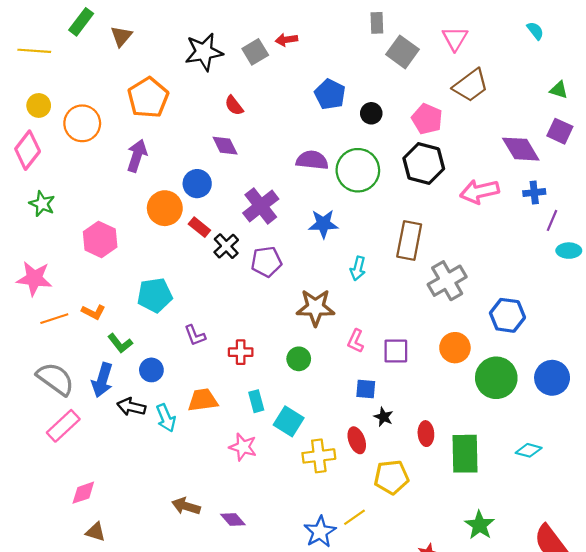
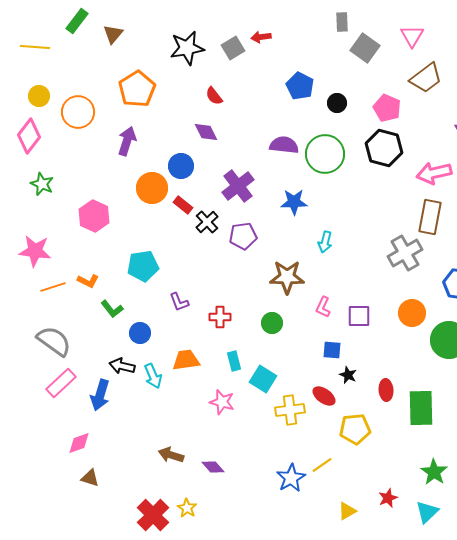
brown rectangle: (409, 241) -> (430, 217), moved
blue arrow: (102, 380) -> (100, 395), moved
red ellipse: (357, 440) -> (324, 396), turned -35

